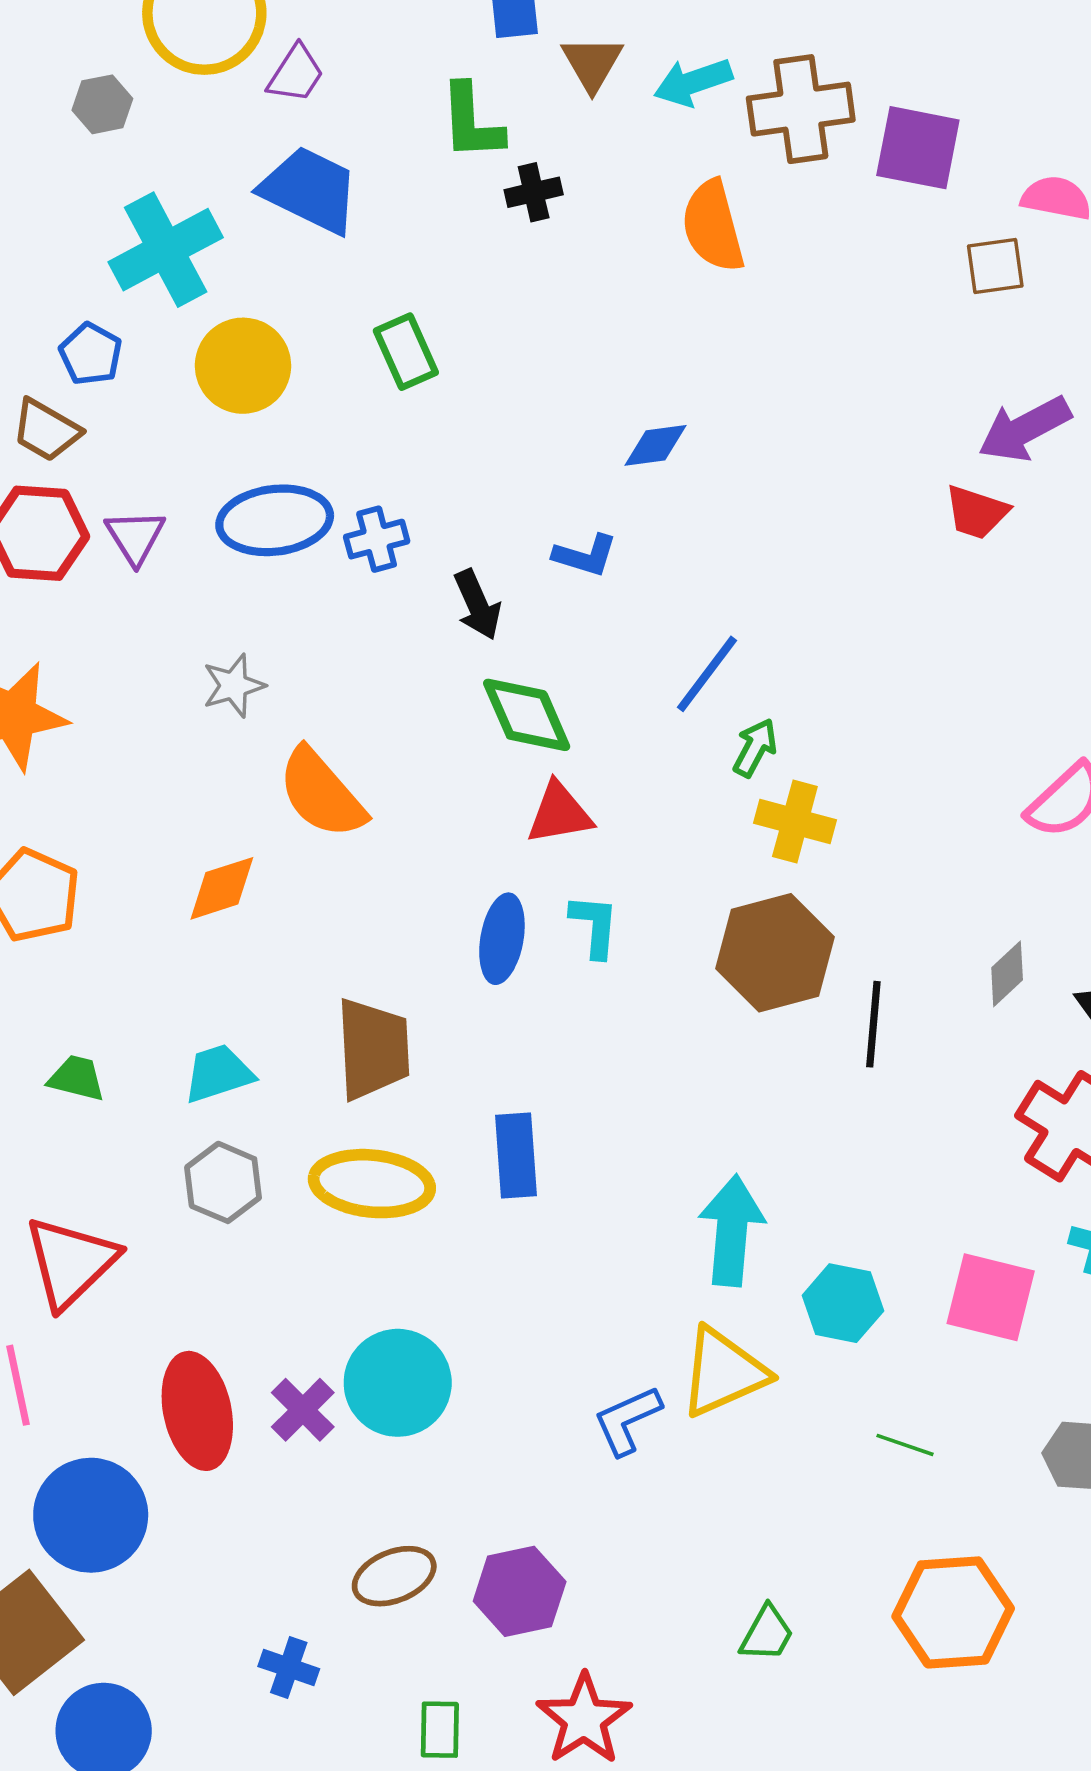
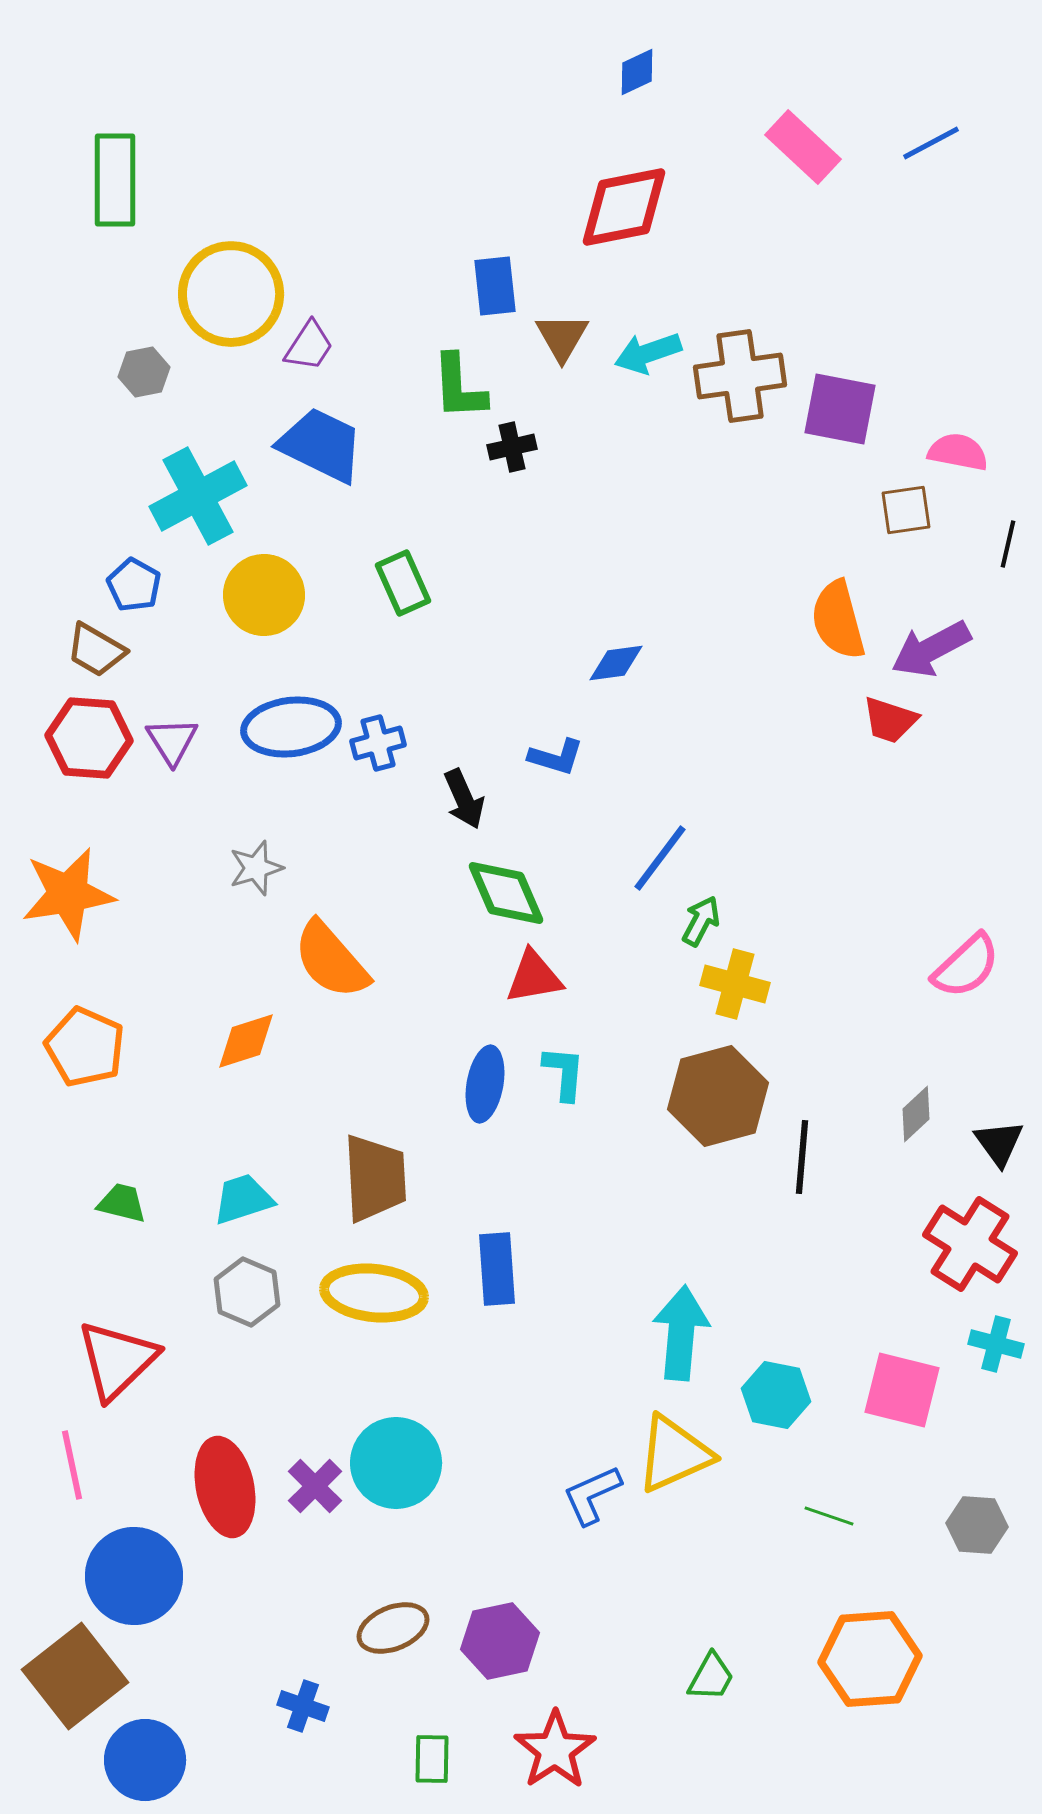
orange semicircle: (713, 226) -> (838, 620), moved

